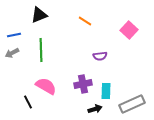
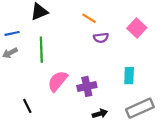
purple semicircle: (100, 56) -> (101, 38), moved
pink semicircle: (46, 86) -> (58, 81), moved, turned -80
cyan rectangle: (106, 91) -> (129, 76), moved

